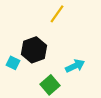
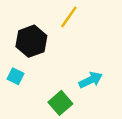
black hexagon: (34, 50) -> (31, 41), moved

